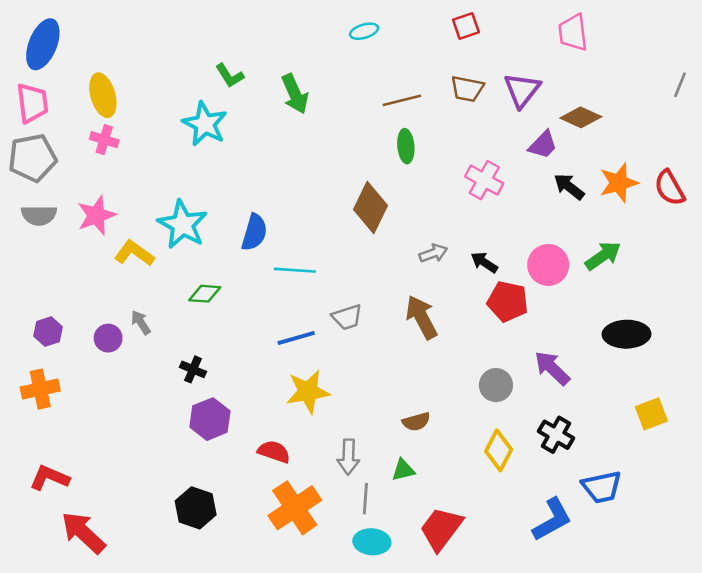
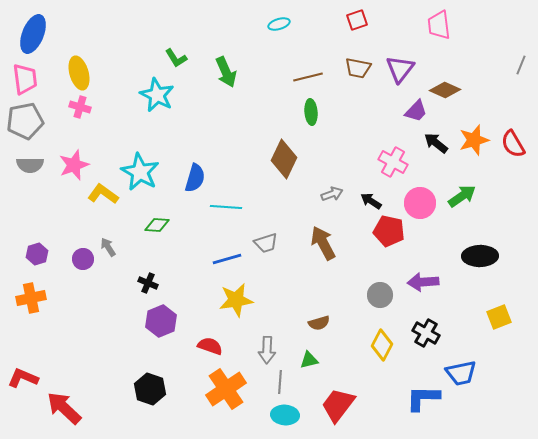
pink cross: (484, 180) -> (393, 162), moved
purple arrow: (552, 368) -> (423, 282), turned -48
red L-shape: (49, 478) -> (23, 378), moved
blue L-shape: (552, 520) -> (423, 398), turned -150

